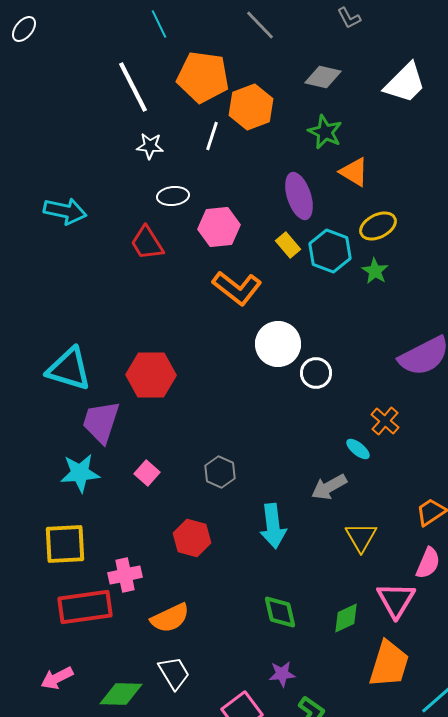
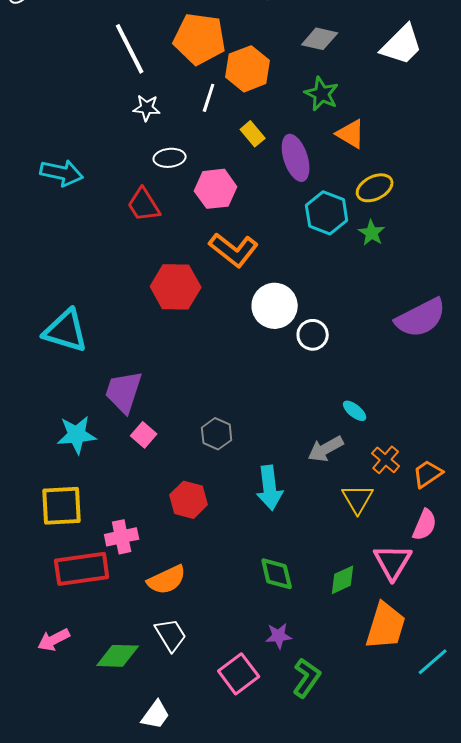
yellow rectangle: (288, 245) -> (253, 134), moved
red hexagon: (151, 375) -> (176, 287), moved
orange cross: (385, 421) -> (386, 460), moved
purple trapezoid: (101, 422) -> (124, 392), moved

